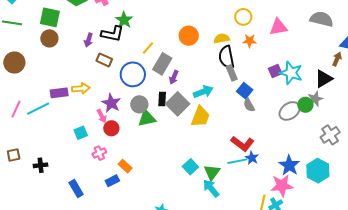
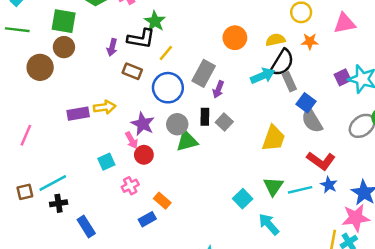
yellow line: (148, 48) -> (166, 53), moved
black semicircle: (226, 57) -> (282, 63), turned -135
brown circle: (14, 63) -> (40, 67), moved
cyan arrow: (203, 92) -> (263, 76), moved
gray square: (178, 104) -> (224, 122), size x0.6
gray semicircle: (249, 105) -> (312, 121), size x1.5
cyan line: (38, 109) -> (53, 183), moved
yellow trapezoid: (200, 117) -> (273, 138), moved
red L-shape: (242, 144) -> (321, 161), moved
blue star: (252, 158) -> (329, 185), moved
green triangle: (212, 172) -> (273, 186), moved
blue rectangle: (76, 189) -> (86, 227), moved

